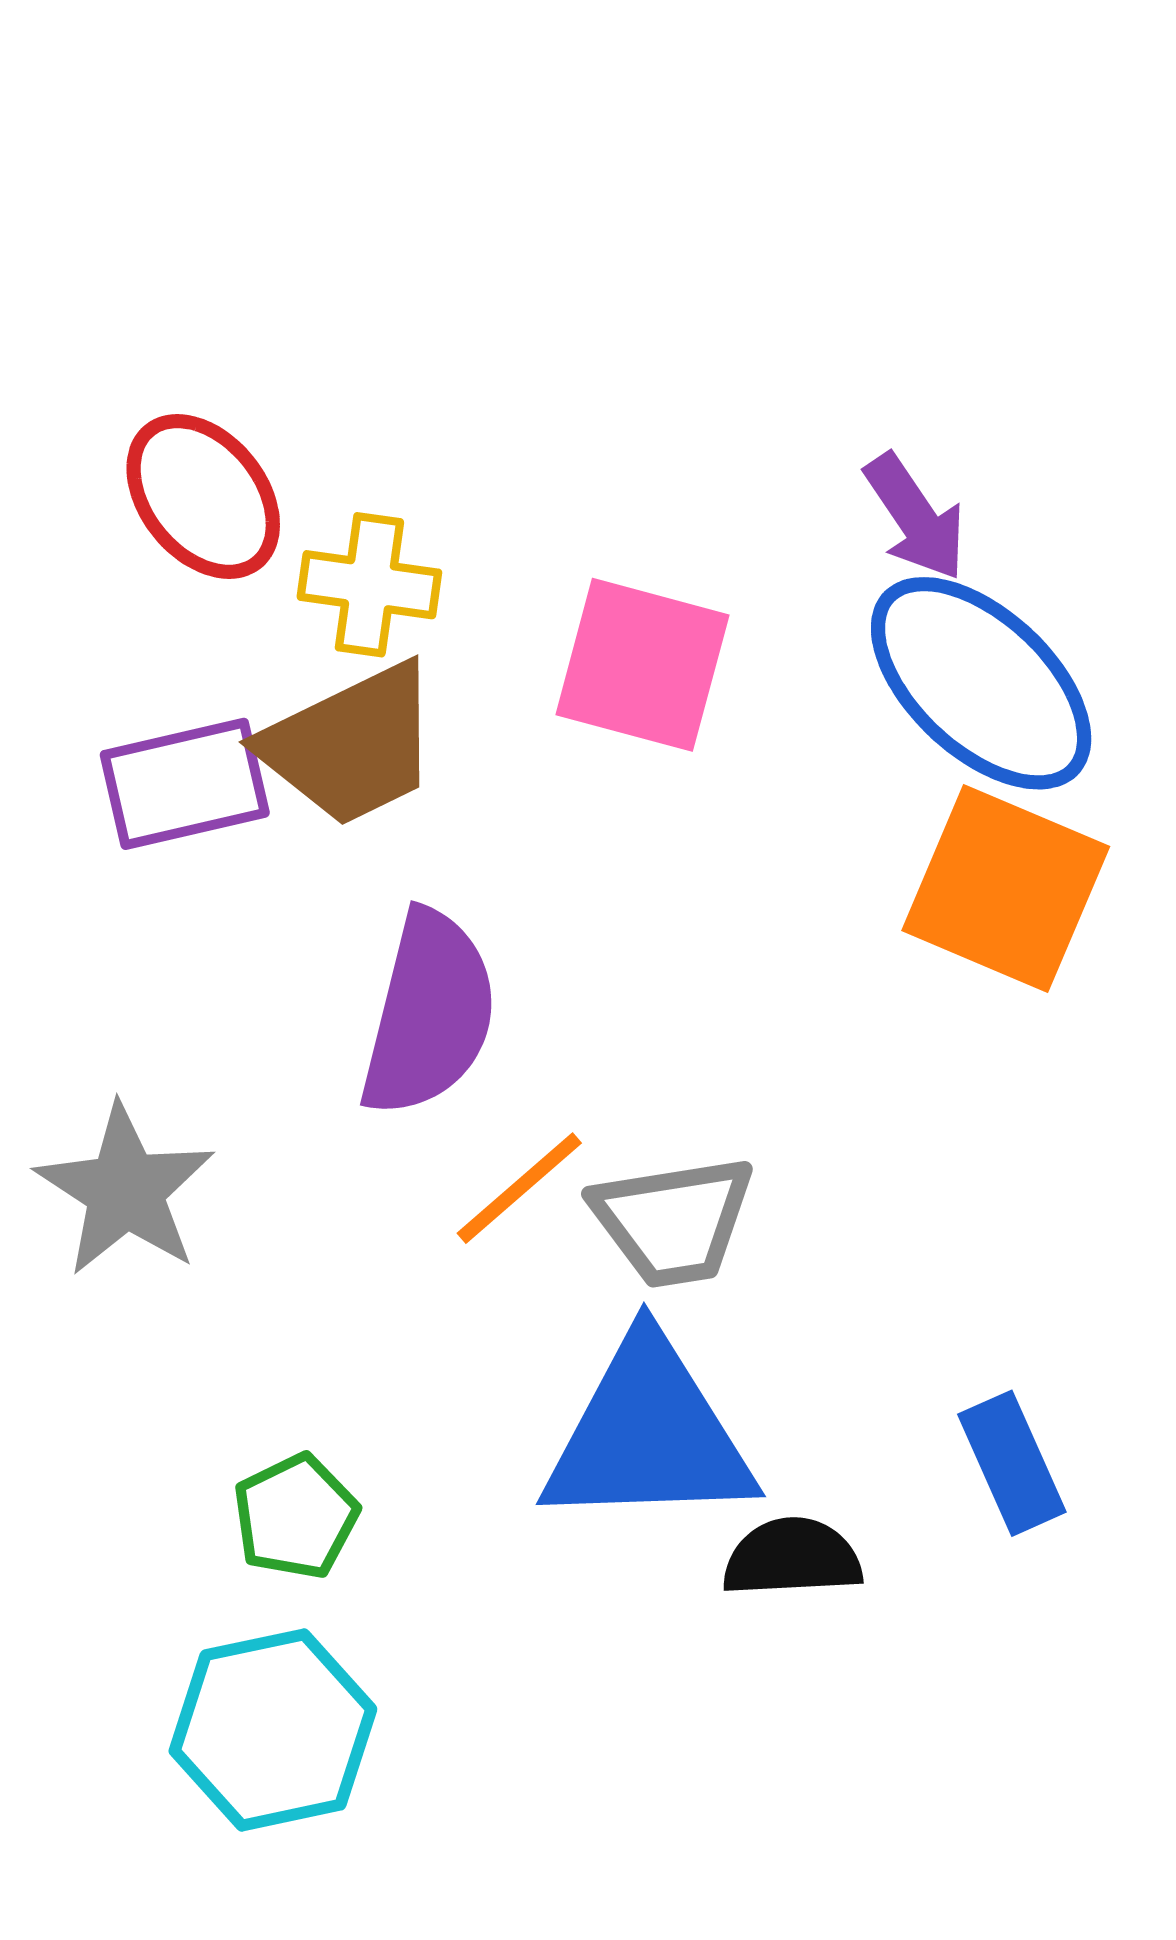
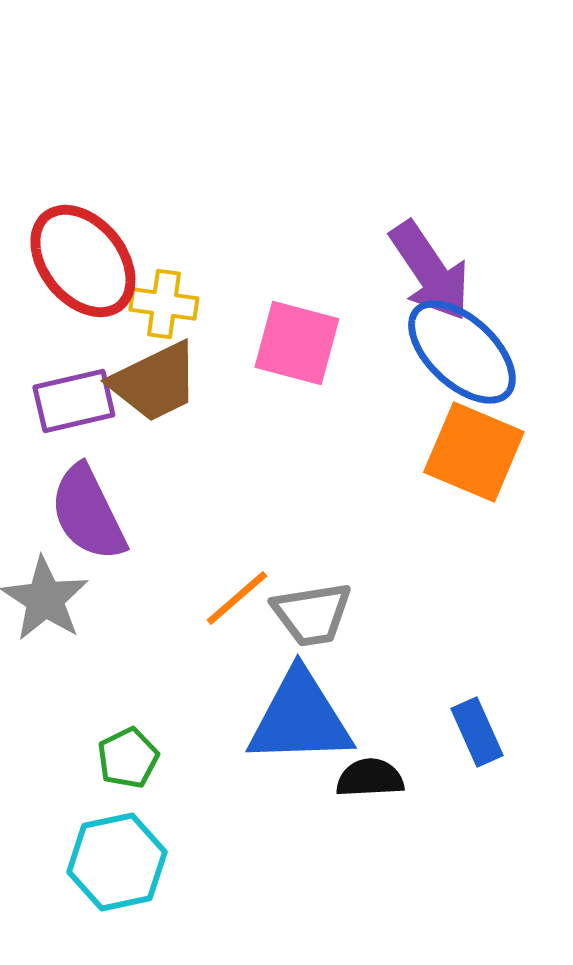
red ellipse: (203, 496) -> (83, 261), size x1.4
purple arrow: (915, 517) -> (430, 271), size x1.6
purple semicircle: (429, 1014) -> (88, 513), moved, turned 140

